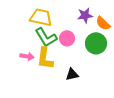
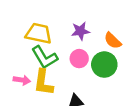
purple star: (85, 15) -> (80, 31), moved
pink circle: (67, 38) -> (79, 59), moved

